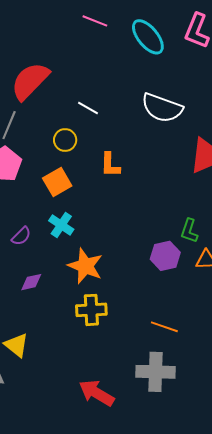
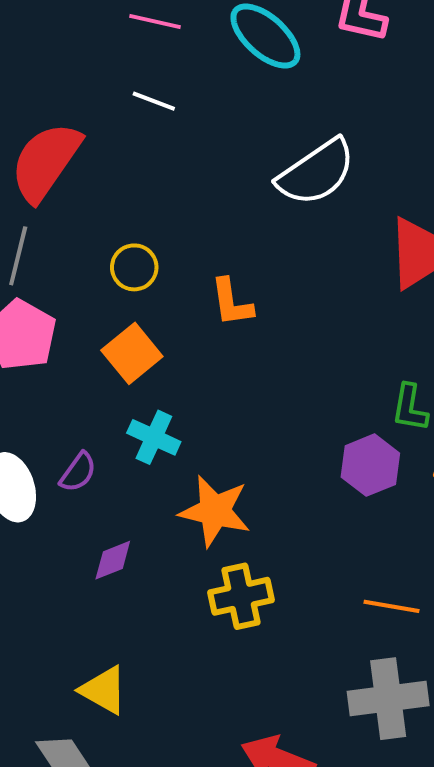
white line: (88, 108) -> (154, 101), moved
white semicircle: (162, 108) -> (316, 172), turned -45

